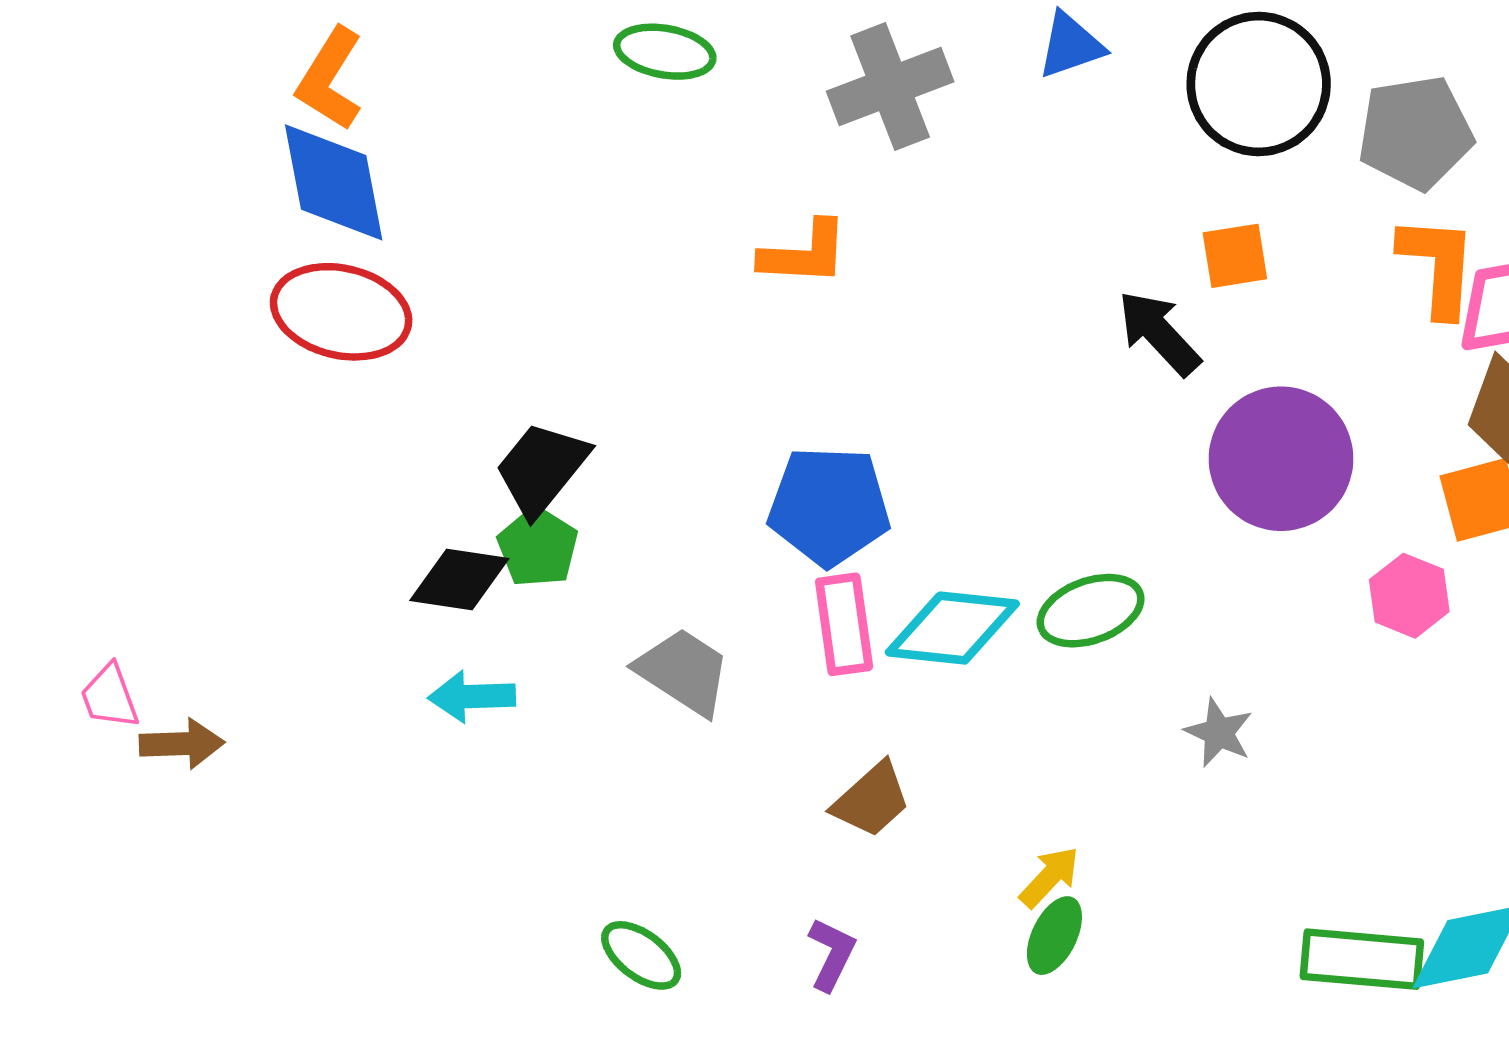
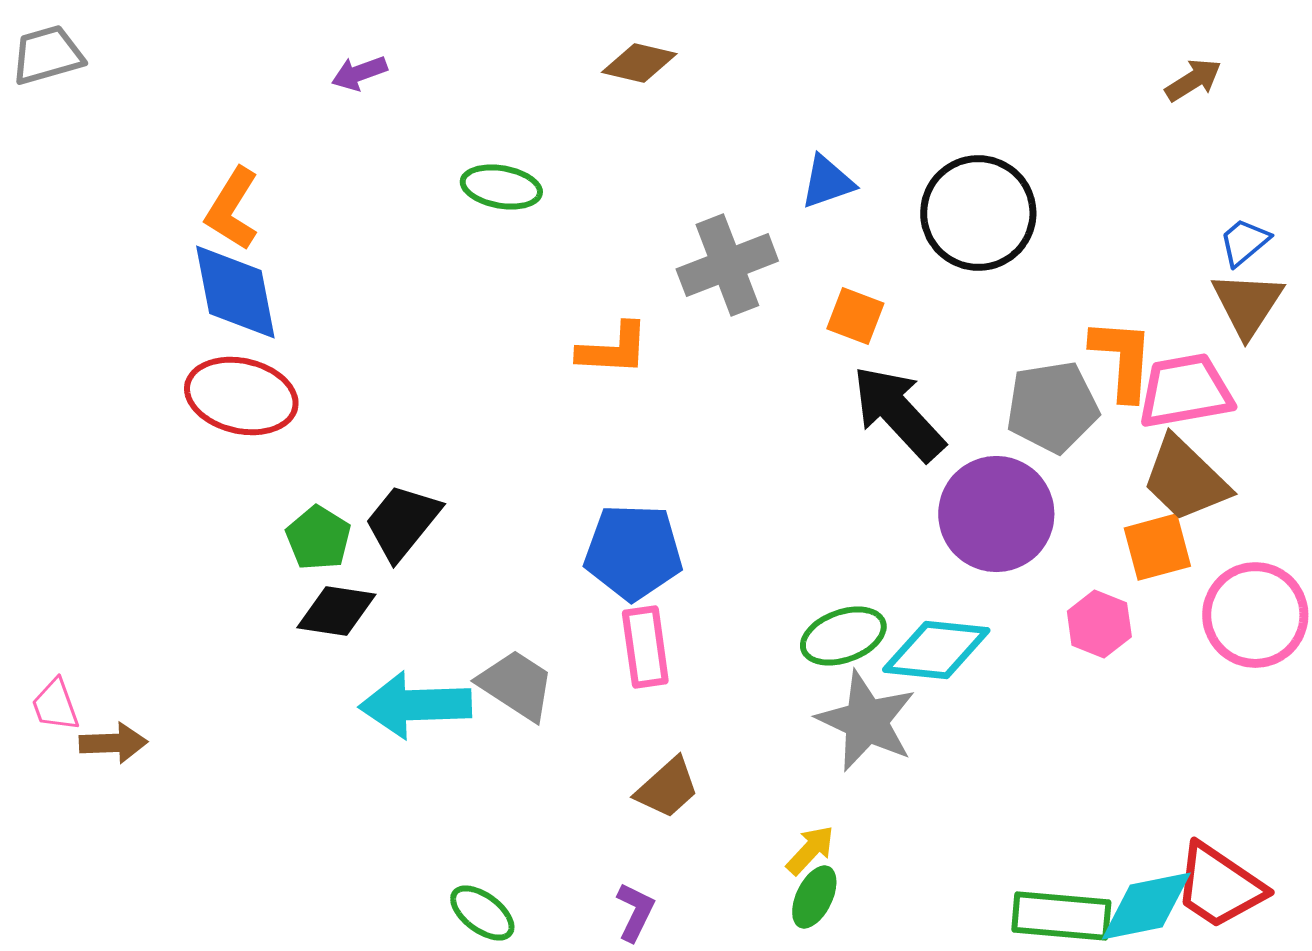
gray cross: (890, 86) -> (727, 265), moved
gray pentagon: (1415, 133) -> (1052, 407), moved
orange square: (1235, 256) -> (855, 316), moved, turned 30
black arrow: (1159, 333) -> (898, 413), size x1.4
green pentagon: (538, 547) -> (318, 538), moved
cyan diamond: (952, 628) -> (936, 650), moved
cyan arrow: (472, 696) -> (415, 705), moved, size x1.6
gray star: (1219, 733) -> (866, 721), moved, size x1.8

